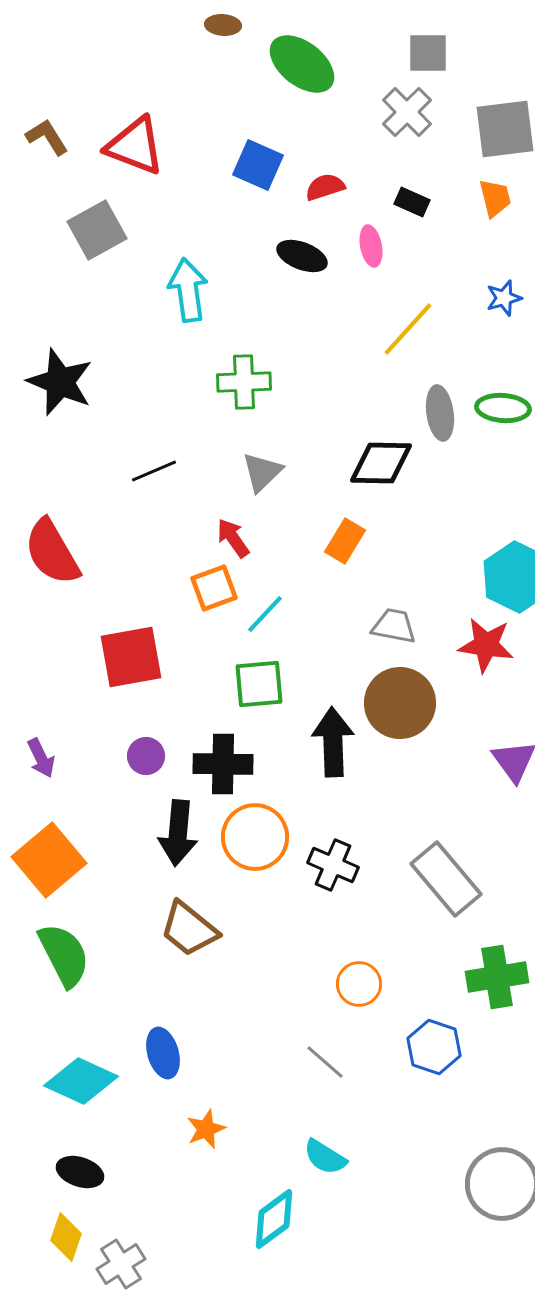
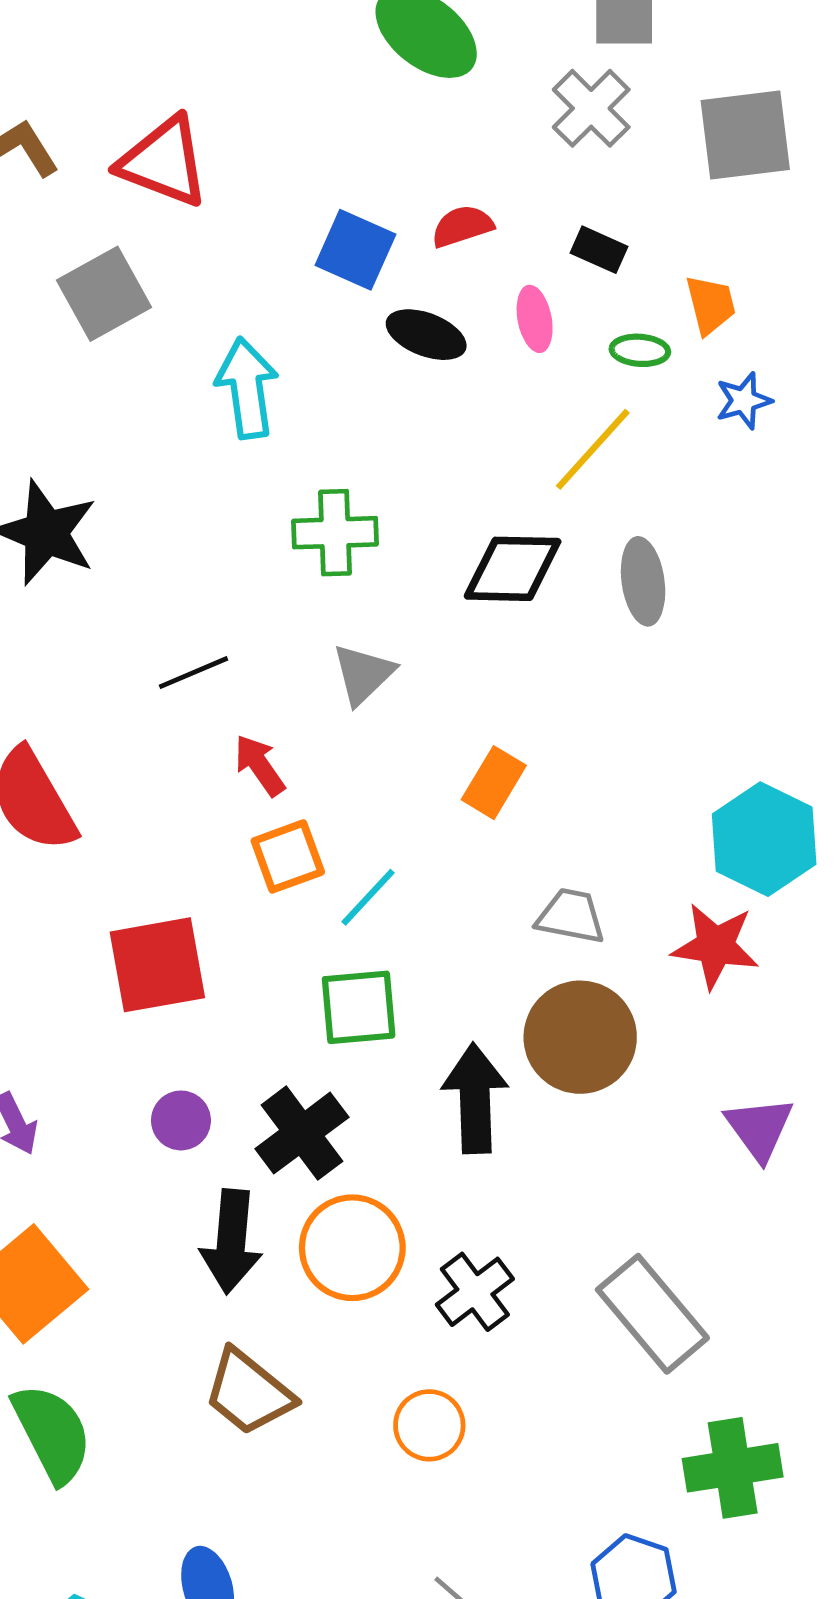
blue square: (258, 165) -> (355, 250), moved
orange trapezoid: (495, 198) -> (711, 305), moved
green ellipse: (503, 408) -> (640, 350), moved, size x0.7
black diamond: (381, 463) -> (513, 569), moved
red arrow: (233, 538) -> (260, 765), moved
black cross: (223, 764) -> (302, 1133), turned -38
black cross: (333, 865) -> (475, 1292), turned 30
orange circle: (359, 984) -> (429, 1425), moved

